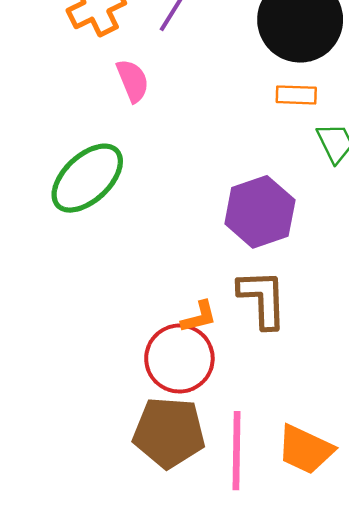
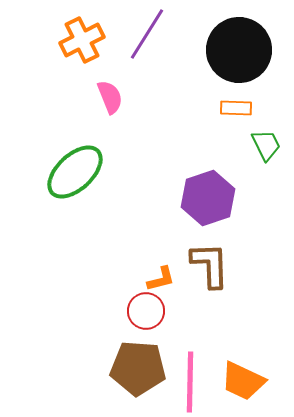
red circle: (179, 359) -> (146, 311), size x0.7

